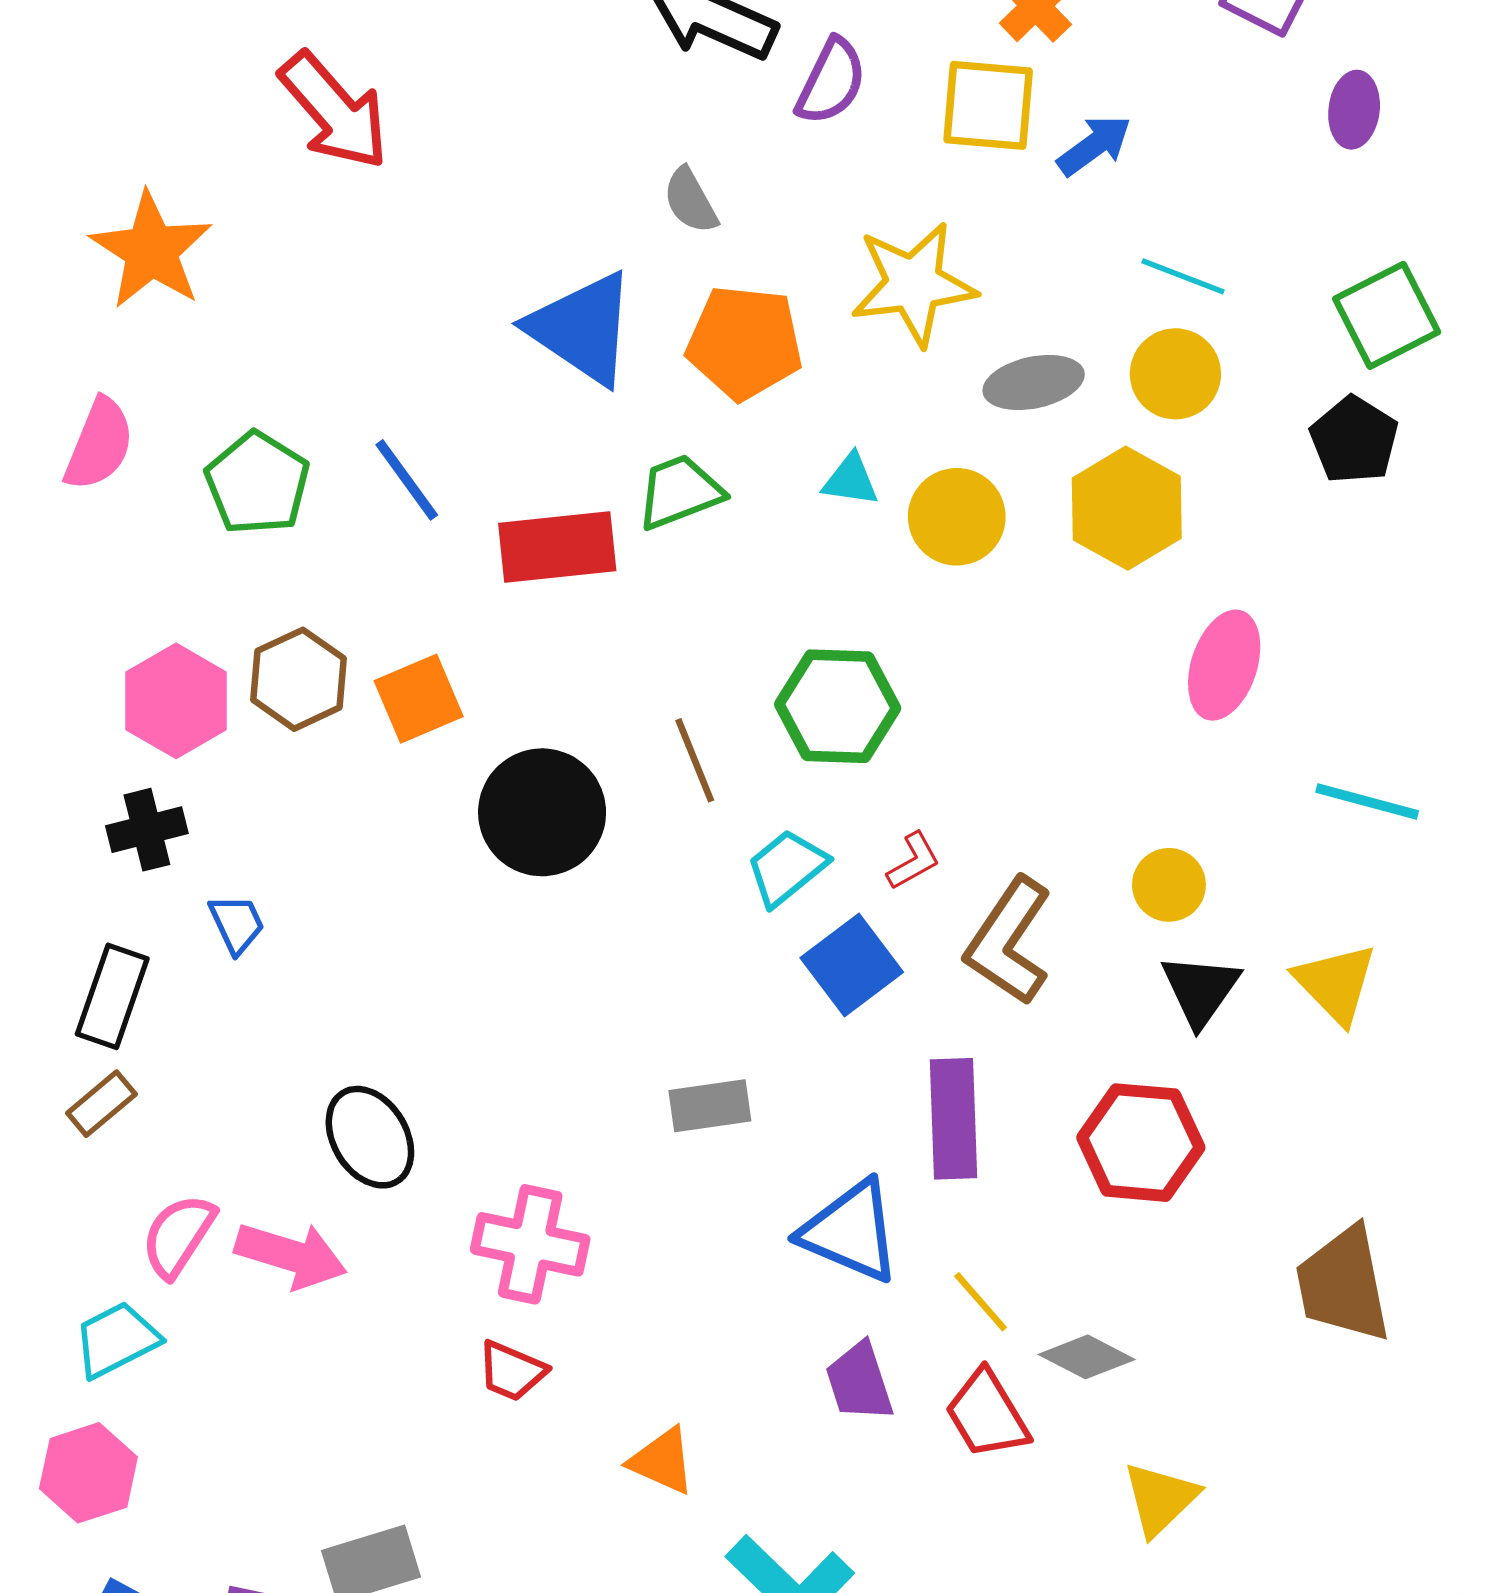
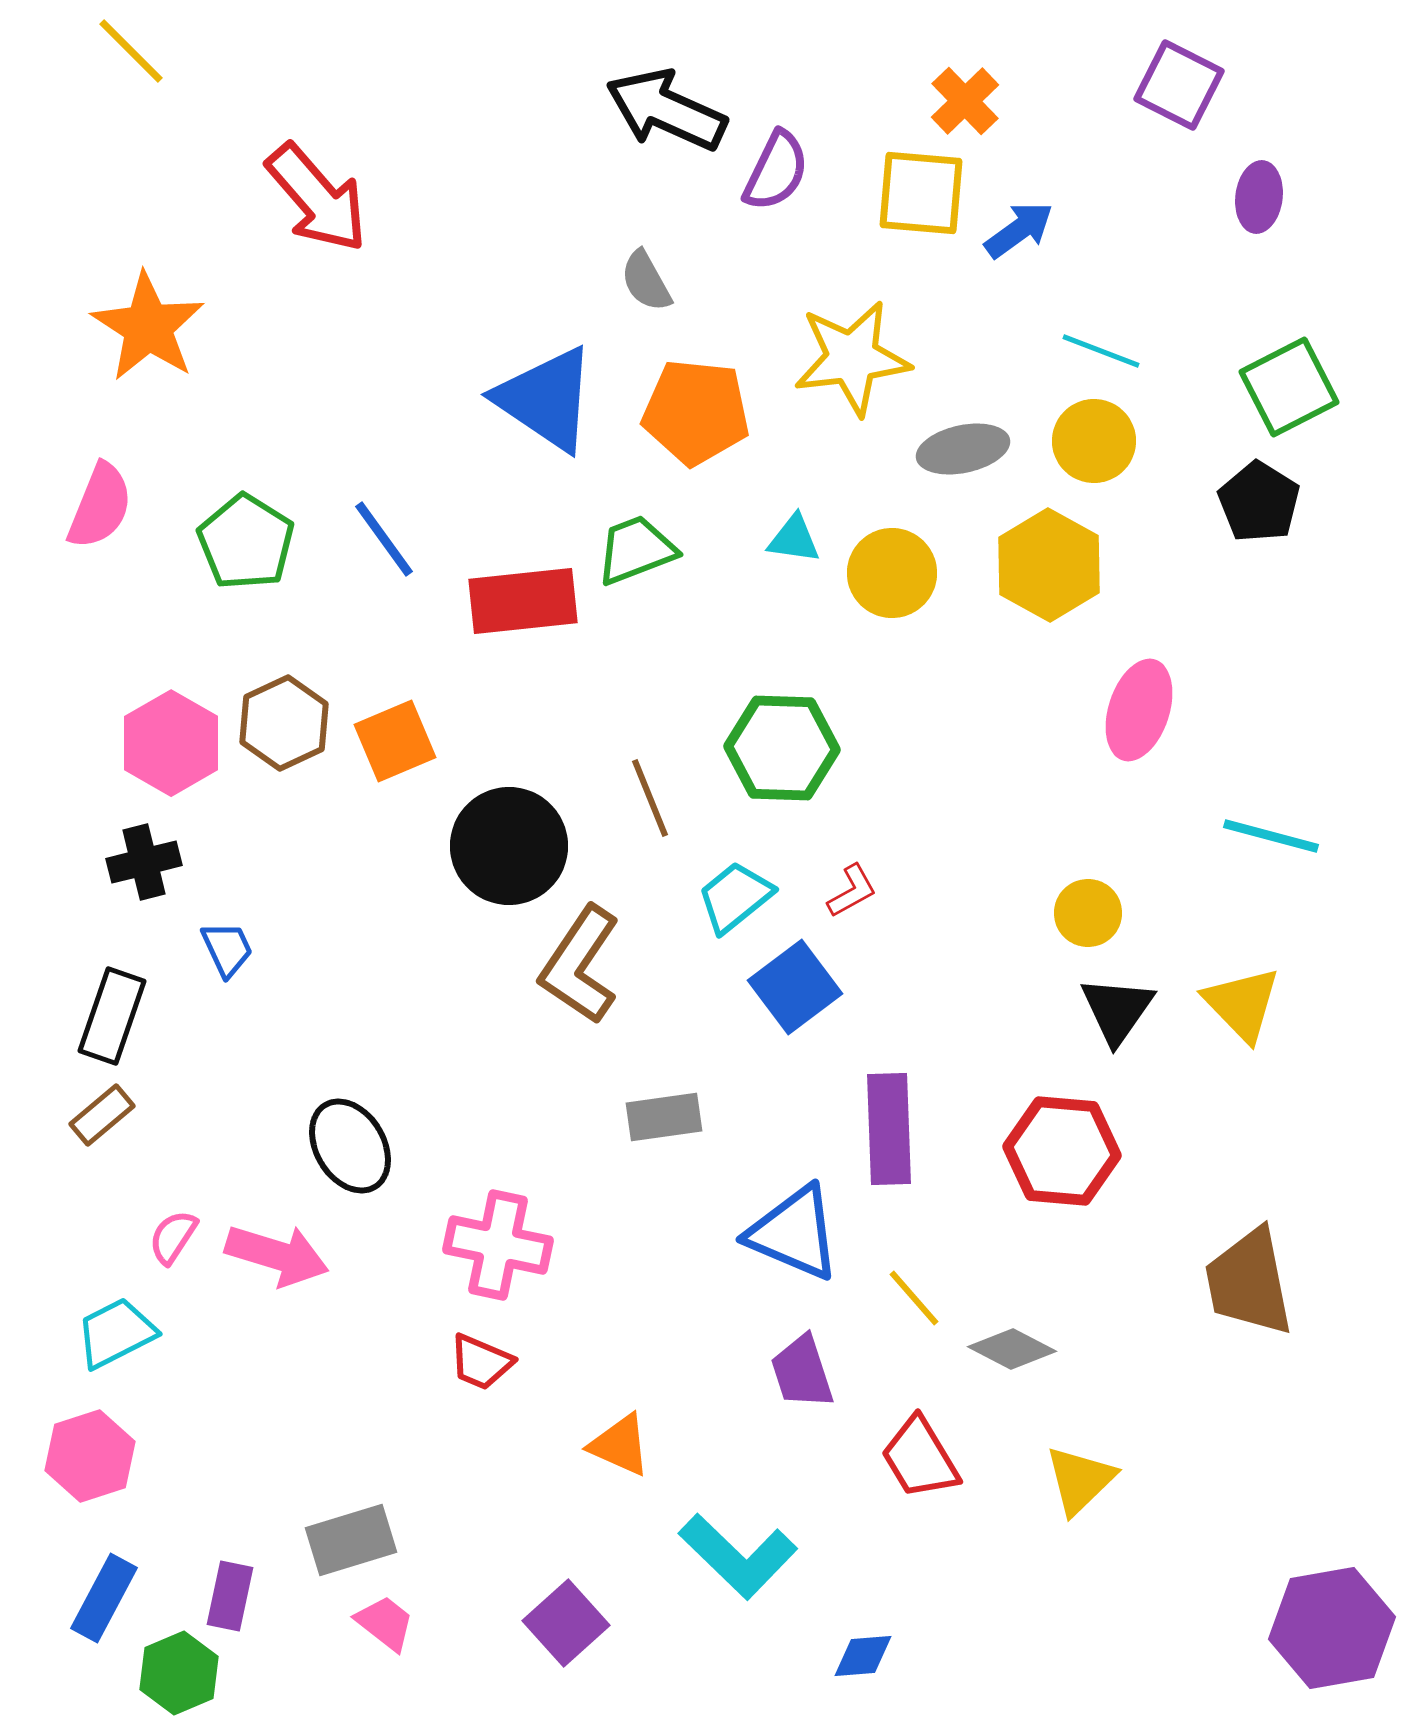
brown L-shape: (1009, 941) -> (580, 965), moved
pink semicircle: (178, 1236) -> (173, 1237), size x0.7
red trapezoid: (987, 1414) -> (920, 1458), moved

